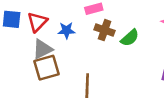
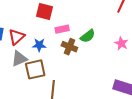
green semicircle: (130, 38) -> (88, 36), moved
brown square: (46, 68) -> (35, 69), moved

